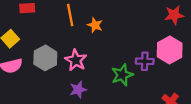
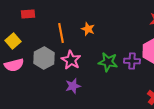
orange line: (70, 15) -> (61, 33), moved
green star: (122, 75) -> (108, 62), moved, turned 30

